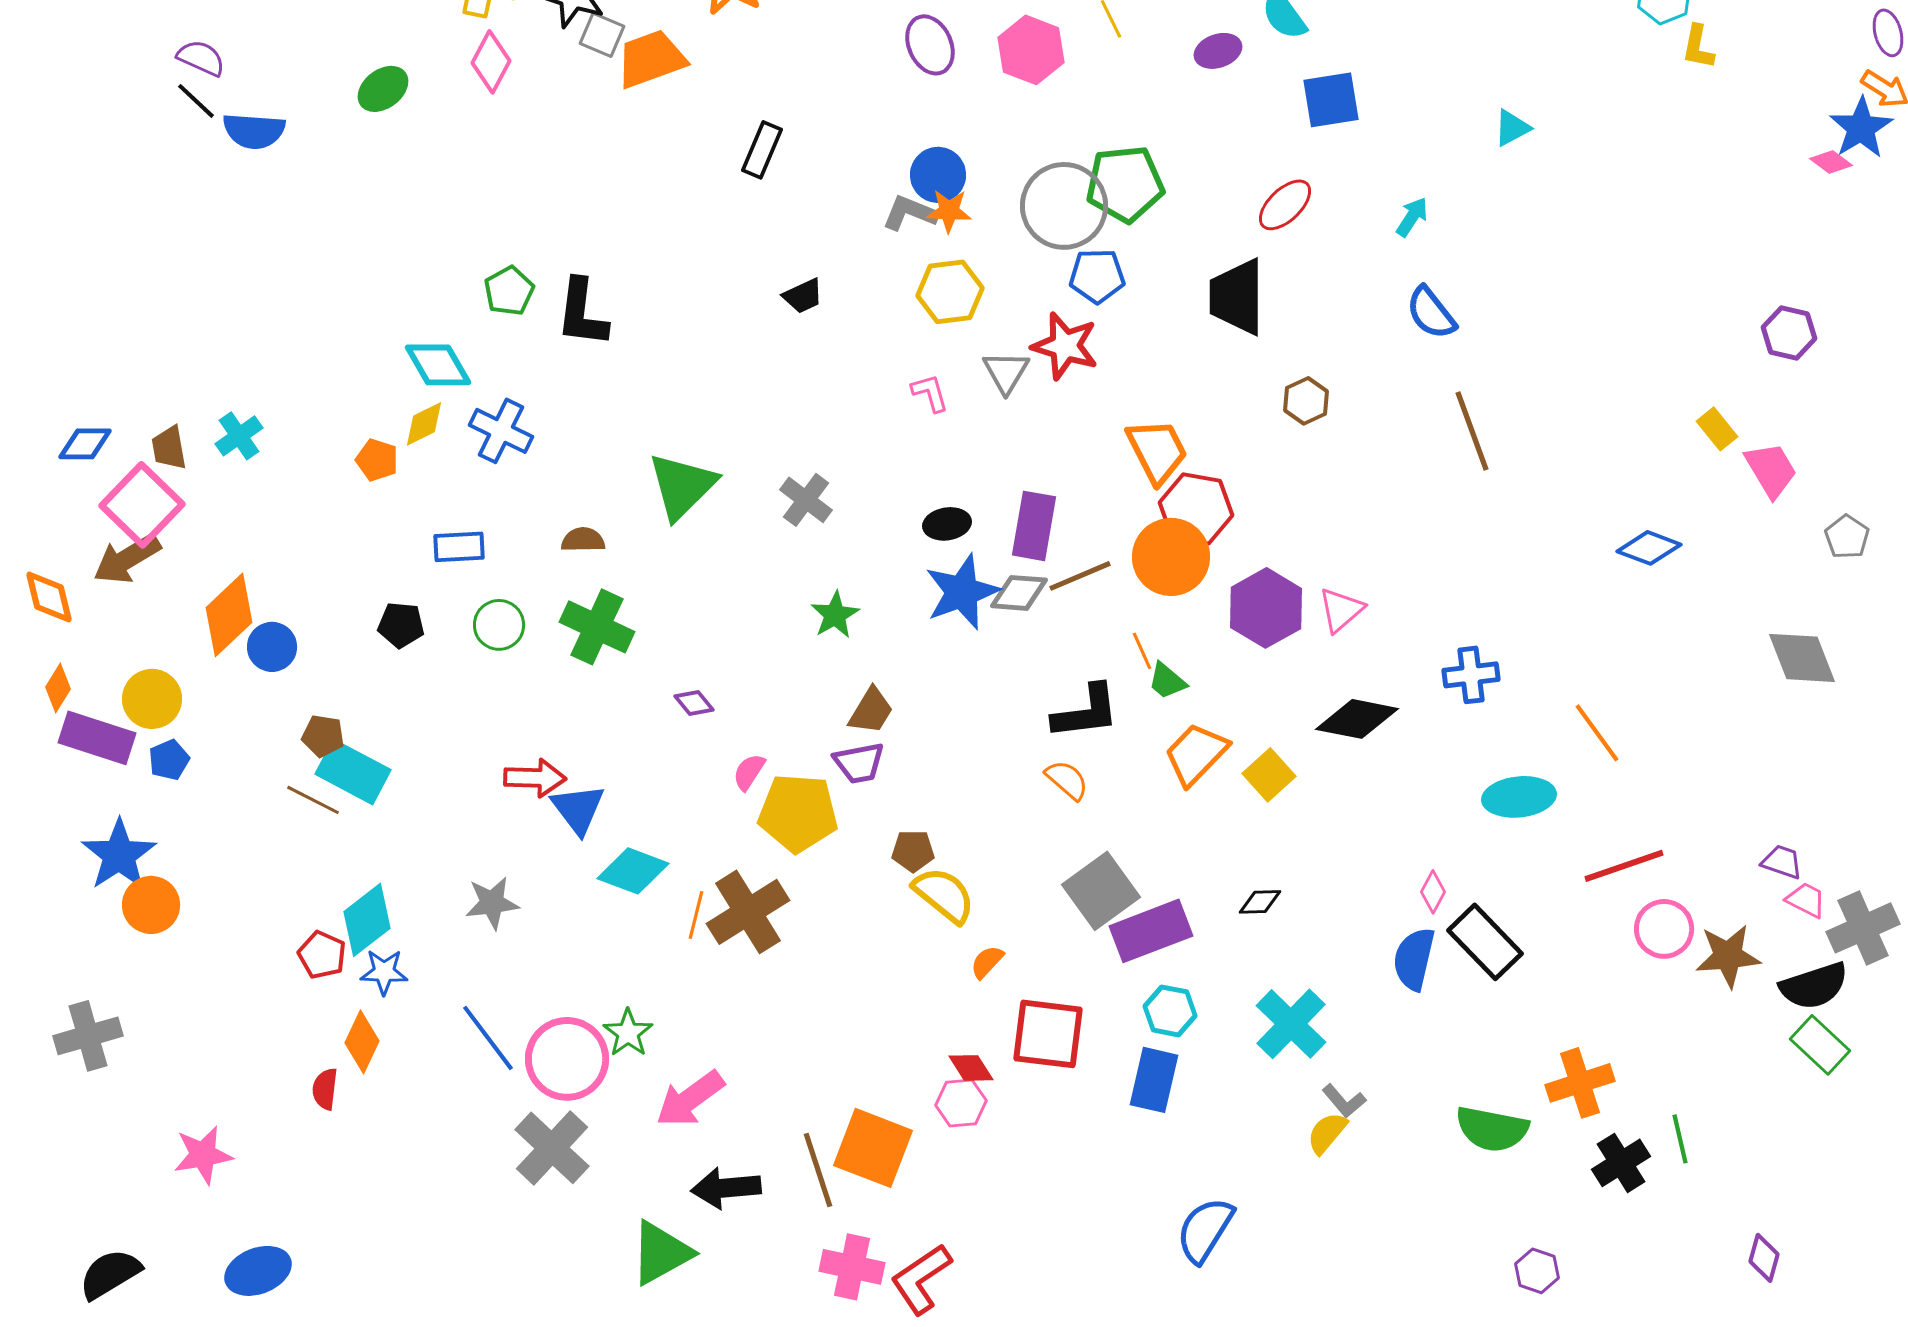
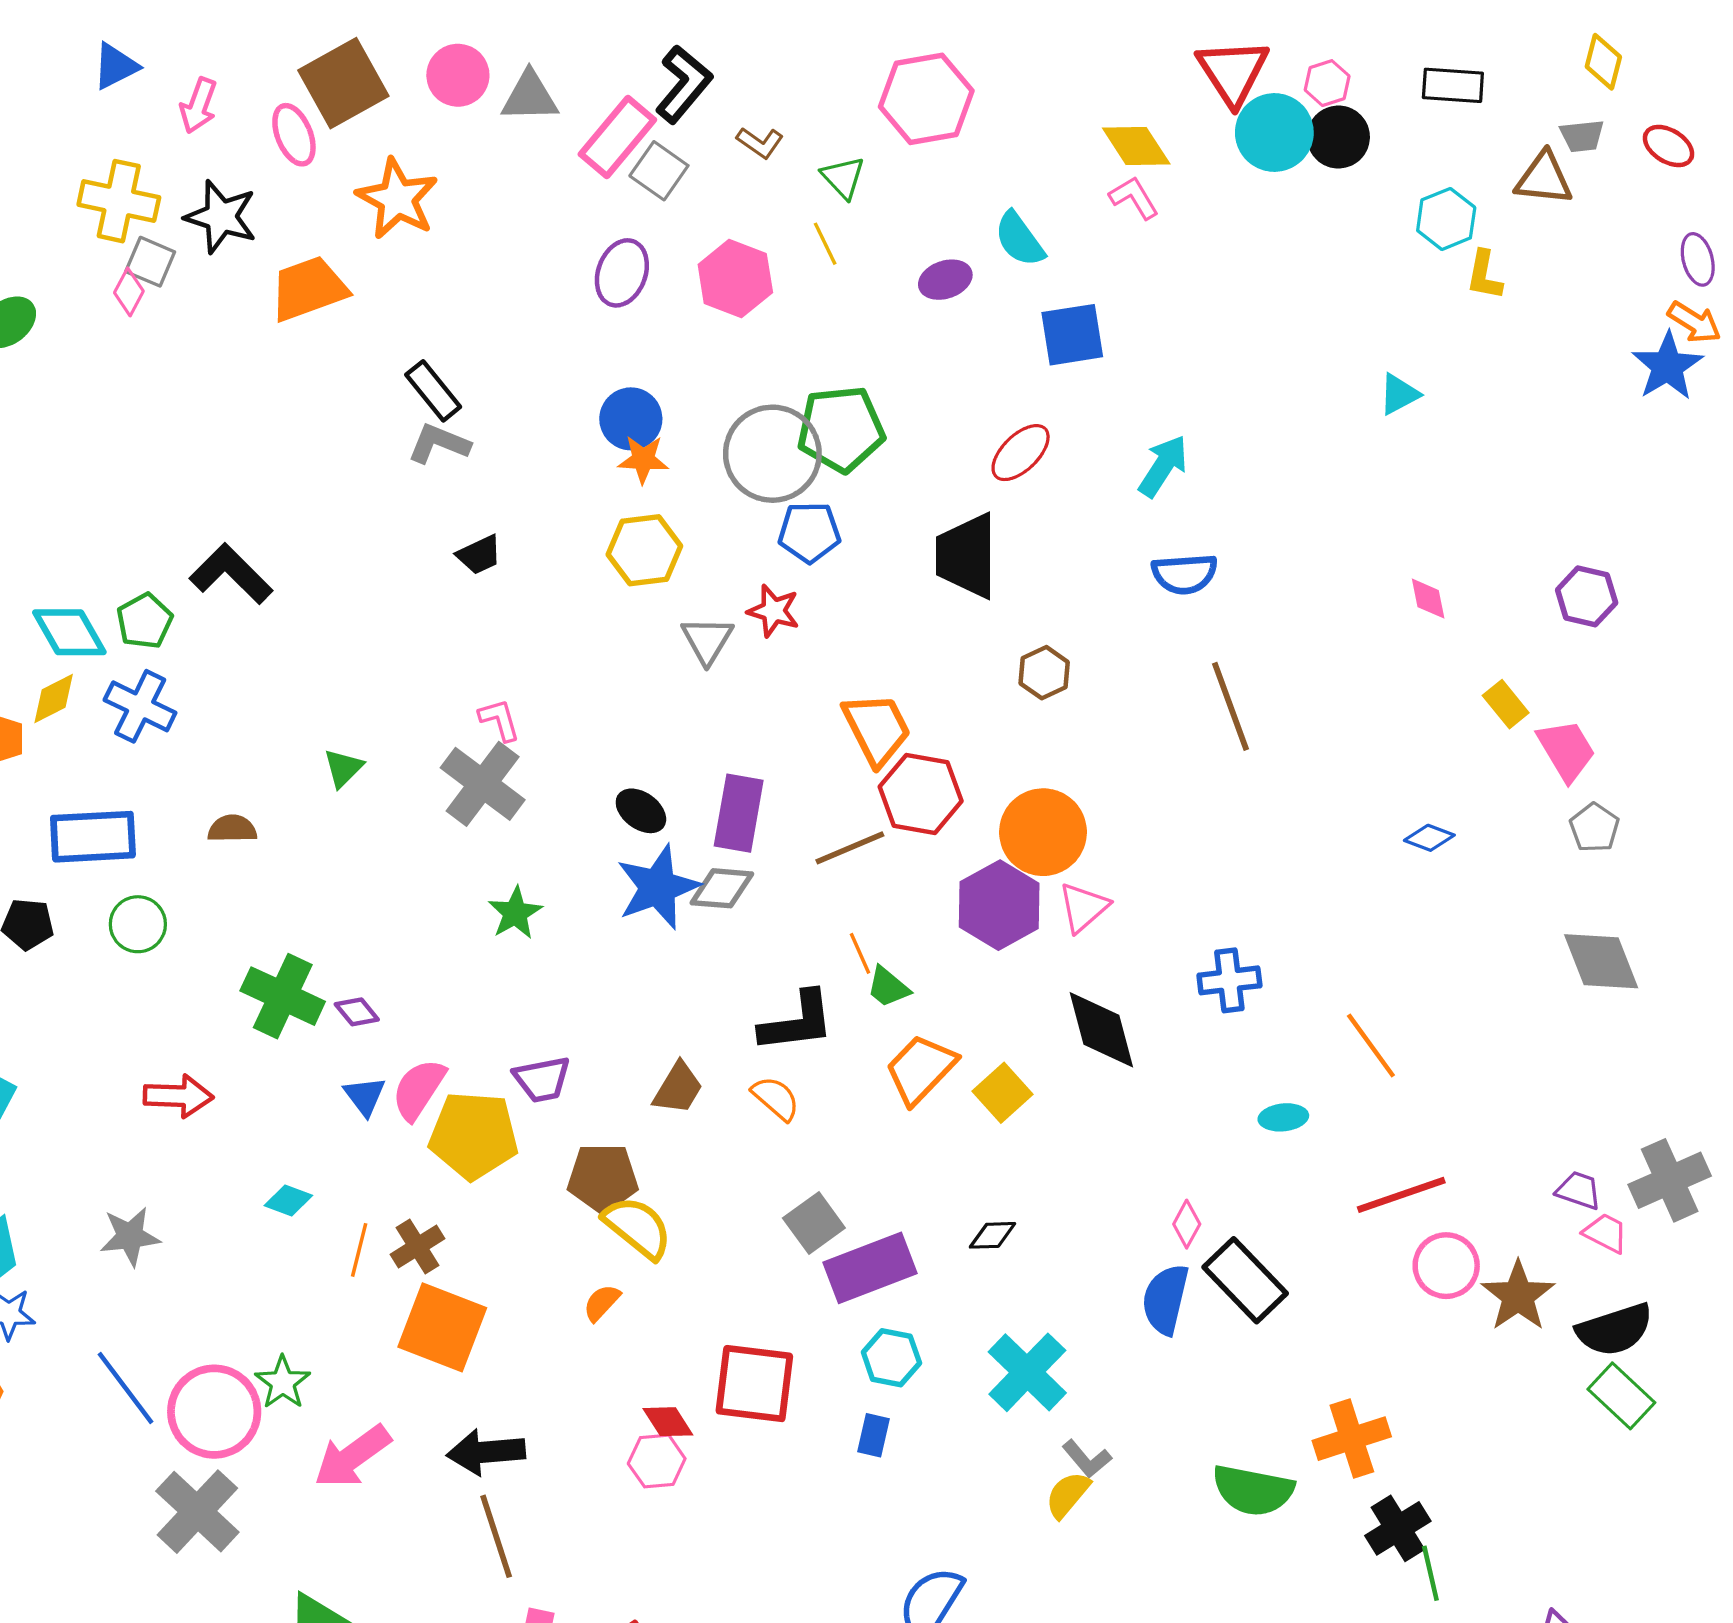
gray square: (602, 35) -> (150, 262), moved
purple ellipse: (930, 45) -> (622, 273), turned 44
pink diamond: (491, 62) -> (129, 292), size x0.7
cyan triangle: (1512, 128) -> (1399, 394), moved
black rectangle: (762, 150) -> (433, 391), turned -62
pink diamond: (1831, 162) -> (1428, 599), moved, turned 42
gray L-shape: (910, 213) -> (439, 444), moved
cyan arrow: (1412, 217) -> (1163, 466), size x1.4
green pentagon: (509, 291) -> (145, 621), moved
black L-shape: (582, 313) -> (231, 574), turned 128
blue semicircle: (1431, 313) -> (1184, 574), turned -56
red star: (1065, 346) -> (773, 611), size x0.7
pink L-shape: (930, 393) -> (499, 720), moved
green triangle: (682, 486) -> (343, 768), size x0.5
gray cross: (806, 500) -> (483, 784), size x1.4
black ellipse: (947, 524) -> (641, 811), turned 45
gray pentagon: (1847, 537) -> (1594, 828), moved
blue rectangle: (459, 547) -> (93, 837), size x1.5
blue diamond: (1649, 548) -> (1429, 838), size x0.7
orange circle: (1171, 557) -> (1043, 832), moved
brown line: (1080, 576) -> (850, 848), moved
green cross: (597, 627) -> (283, 996), moved
brown trapezoid: (871, 711) -> (678, 1088), moved
black diamond: (1357, 719) -> (1101, 1030), turned 64
pink semicircle: (749, 772) -> (419, 1089), size x1.5
cyan ellipse: (1519, 797) -> (1283, 1117), size x0.6
blue triangle: (578, 809) -> (365, 1096), moved, size x0.7
brown pentagon: (913, 851) -> (603, 1178), size x1.5
cyan diamond: (633, 871) -> (288, 1200), size x0.6
gray square: (1101, 891) -> (814, 1223), size x0.7
brown cross: (748, 912) -> (417, 1247), size x0.6
gray cross: (1863, 928) -> (1670, 1180), moved
brown star: (1728, 956) -> (1518, 1296), turned -30
orange semicircle: (987, 962) -> (602, 1303), moved
blue rectangle: (1154, 1080) -> (873, 1435), size x0.6
green line: (1680, 1139) -> (1430, 1573), moved
orange square: (873, 1148) -> (442, 1327), moved
black arrow: (726, 1188) -> (486, 1452), moved

